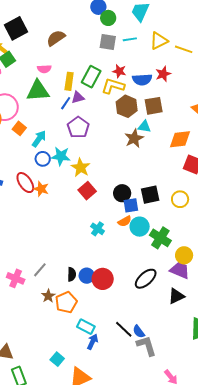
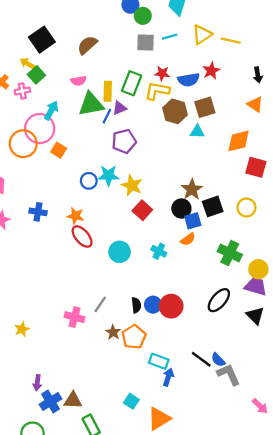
green triangle: (38, 91) -> (91, 104), moved
purple pentagon: (78, 127) -> (124, 141), turned 30
brown star: (134, 138) -> (192, 189), moved
cyan arrow: (39, 139) -> (51, 110), moved
red ellipse: (25, 183) -> (82, 237), moved
orange star: (41, 189) -> (75, 216), moved
cyan circle: (140, 227) -> (120, 252), moved
black triangle: (176, 296) -> (255, 316), turned -42

